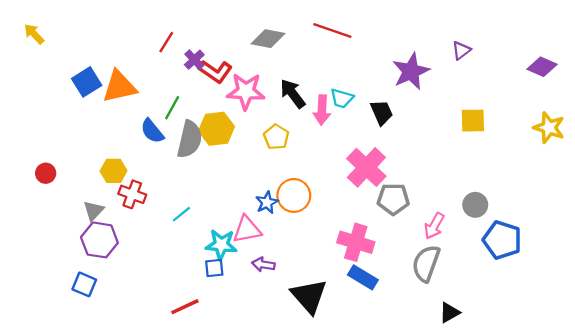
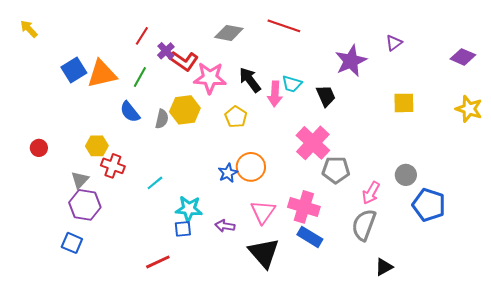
green line: (172, 108) -> (140, 77), moved
gray semicircle: (190, 139) -> (162, 119), size x0.6
pink triangle: (247, 229) -> (263, 212), moved, turned -44

